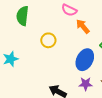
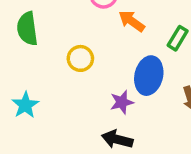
purple star: (86, 84) -> (122, 102), moved

